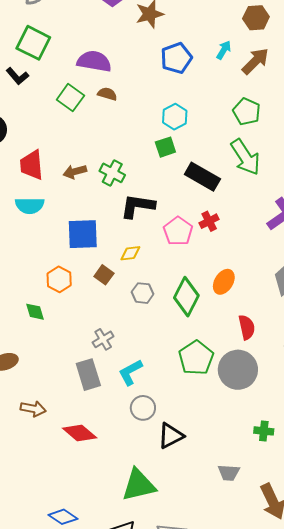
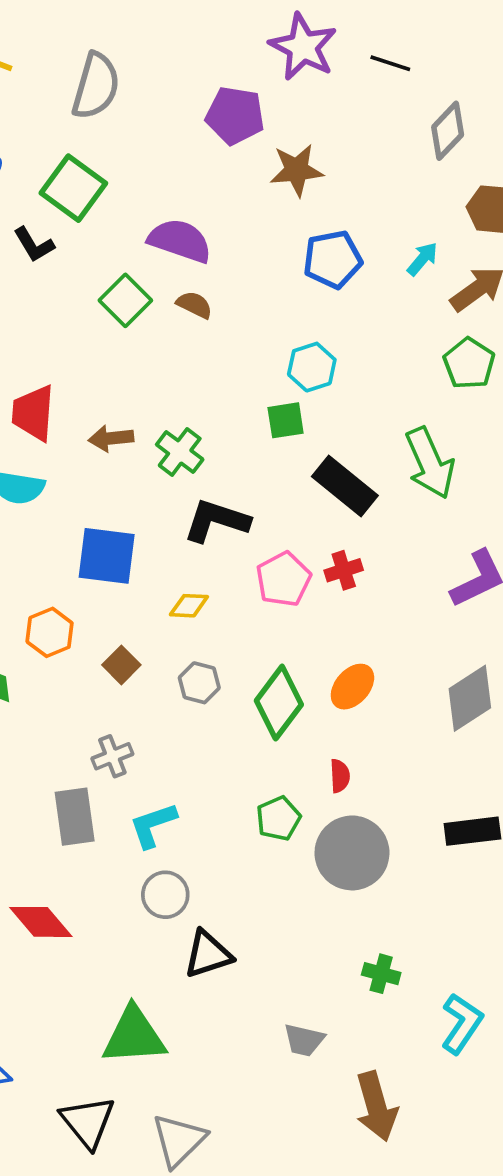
green pentagon: (247, 112) -> (469, 363), moved
brown square: (104, 275) -> (121, 665), moved
red semicircle: (247, 327) -> (340, 776), moved, size x0.7
green pentagon: (196, 358) -> (278, 818), size x0.7

